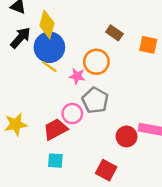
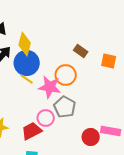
pink star: (77, 76) -> (50, 87), size x1.6

